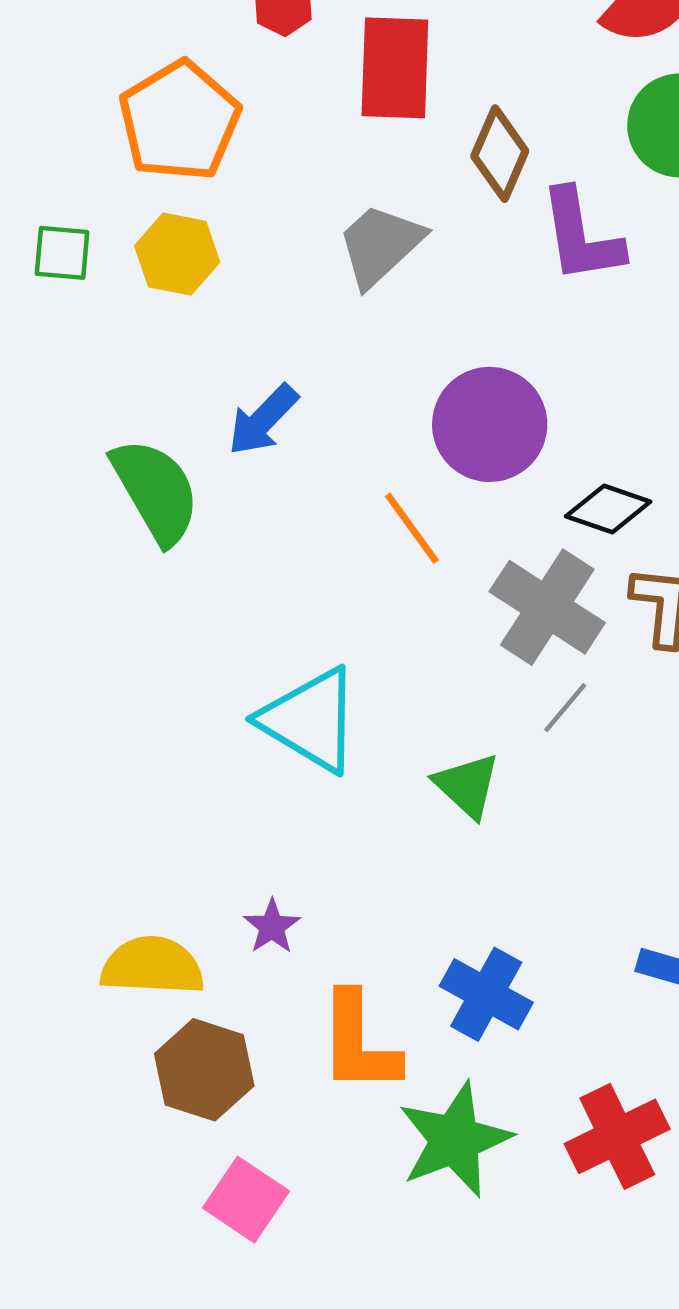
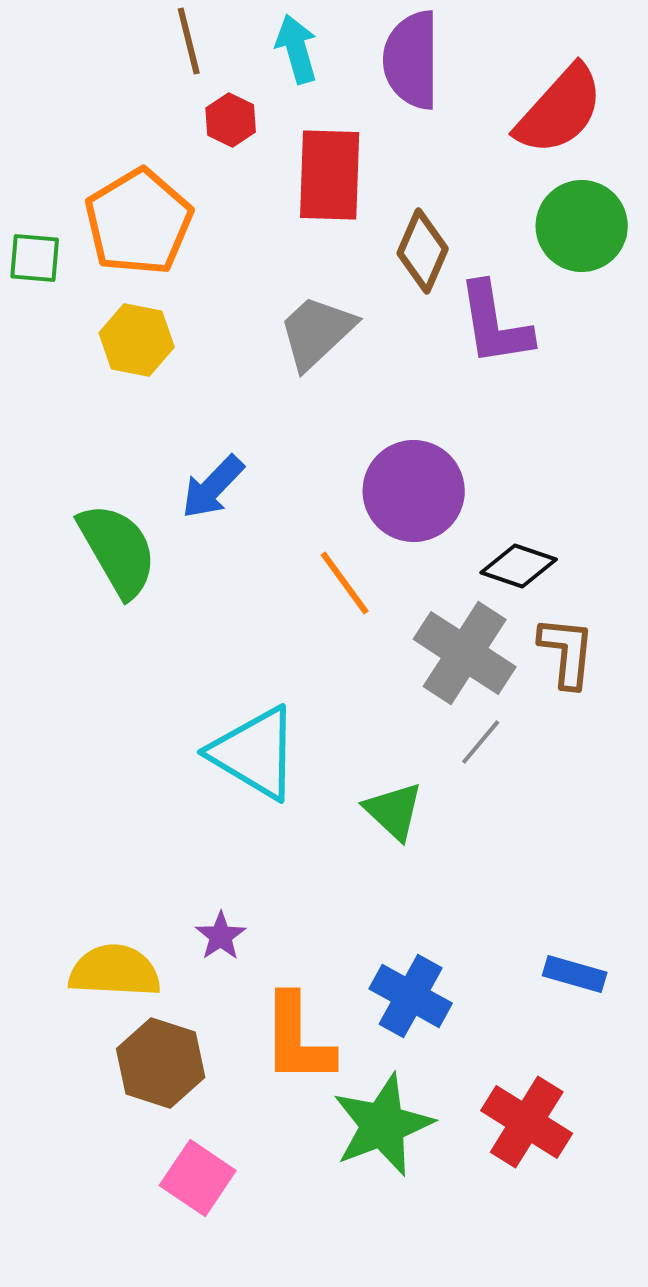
green square: (62, 253) -> (35, 258), moved
red cross: (617, 1136) -> (527, 1122), turned -32

